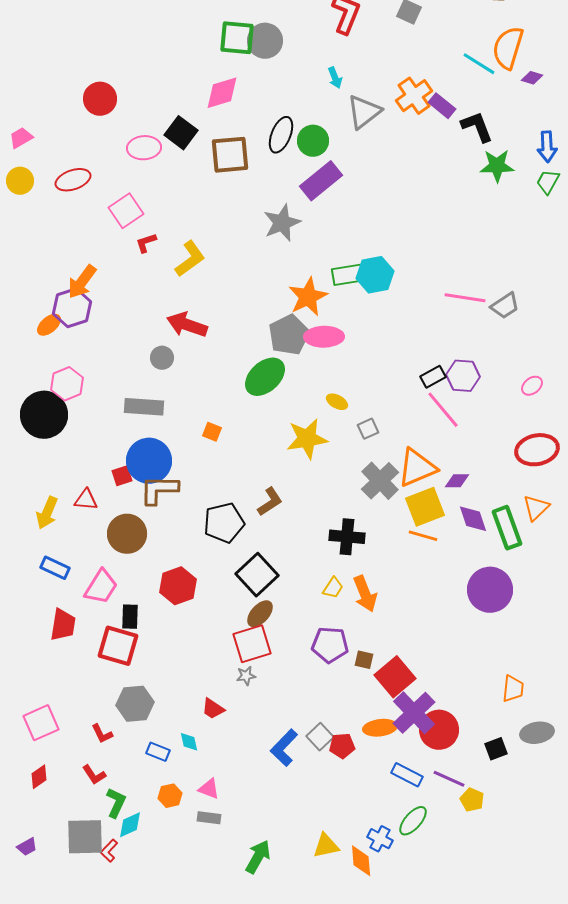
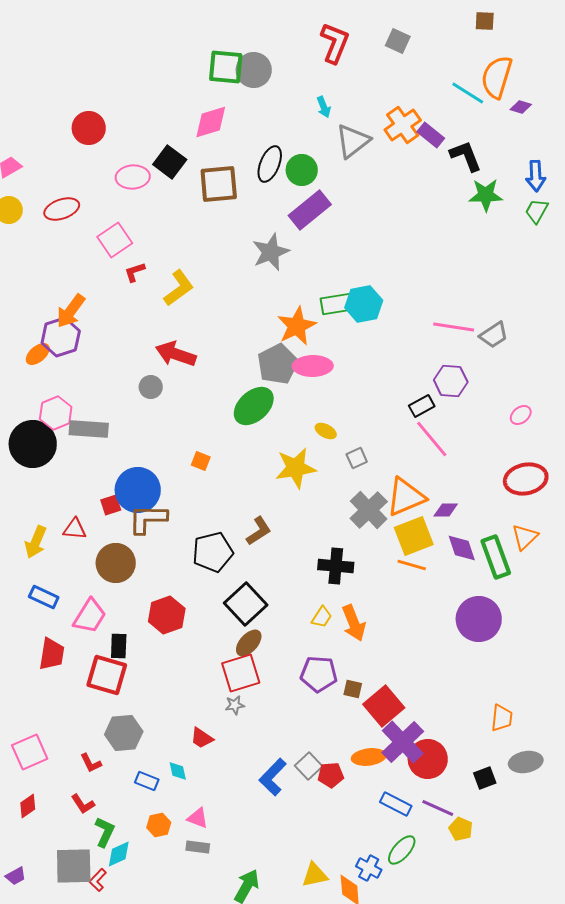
purple hexagon: (463, 376) -> (451, 381), moved
gray rectangle: (144, 407) -> (89, 429), moved

